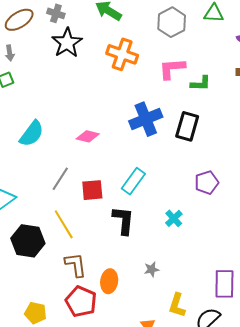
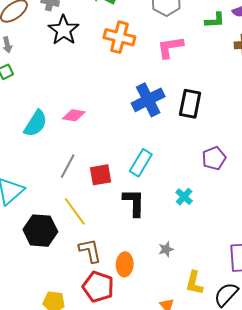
green L-shape: (201, 83) -> (215, 20), moved
pink diamond: (88, 136) -> (74, 115), moved

